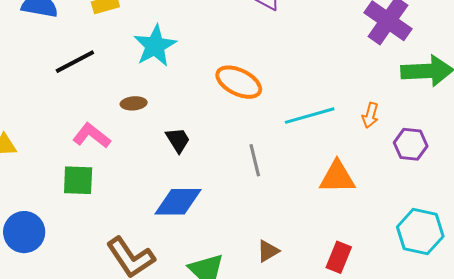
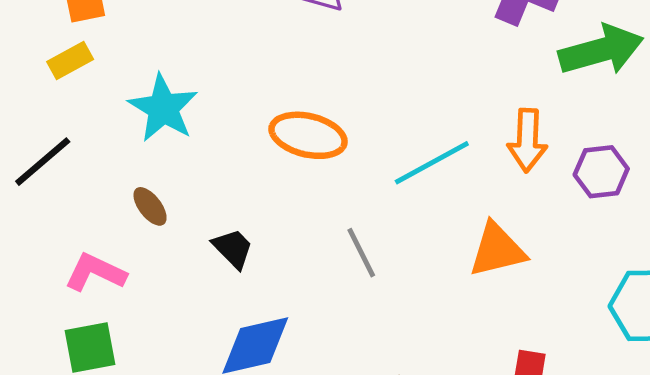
brown ellipse: (134, 103) -> (150, 206), turned 70
orange arrow: (370, 115) -> (527, 140), size x1.5

